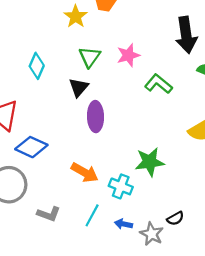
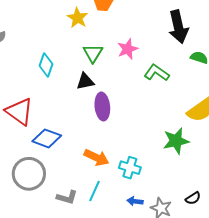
black triangle: (79, 87) -> (85, 81), turned 42
green star: (150, 162) -> (176, 141), moved
cyan line: (92, 215) -> (94, 191), moved
black semicircle: (175, 218) -> (193, 198), moved

